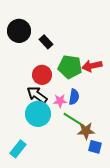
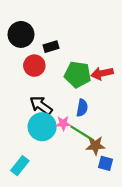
black rectangle: (46, 42) -> (51, 47), turned -64
red circle: (42, 75) -> (34, 66), moved
pink star: (60, 101) -> (63, 123), moved

